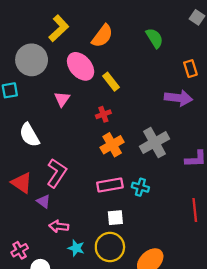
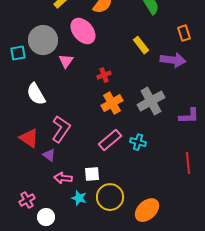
gray circle: (32, 60) -> (43, 40), moved
yellow rectangle: (111, 82) -> (141, 45), moved
pink rectangle: (110, 185) -> (110, 140), turned -30
white square: (115, 218) -> (92, 174), moved

